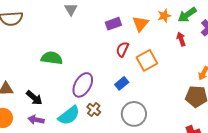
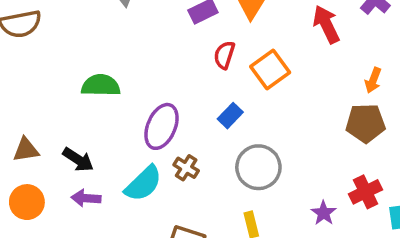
red arrow: (181, 39) -> (326, 24), size x1.5

